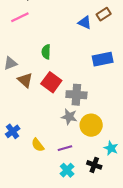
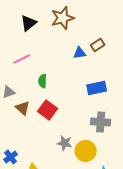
pink line: (20, 17) -> (22, 59), moved
blue triangle: (85, 22) -> (80, 53), turned -32
gray cross: (76, 95) -> (101, 122), moved

